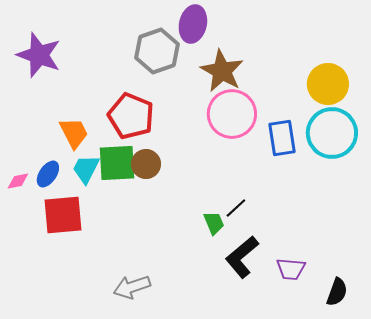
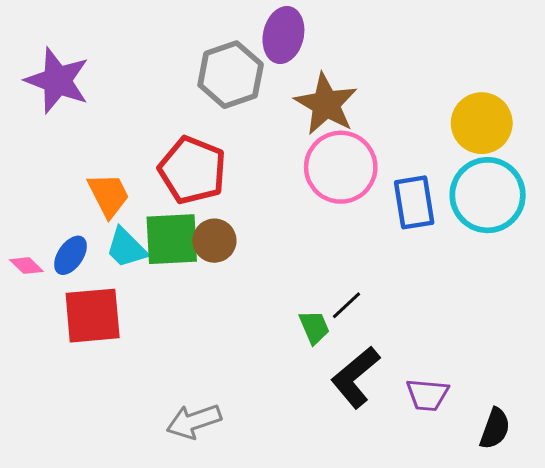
cyan trapezoid: (86, 169) -> (126, 248), turned -72
pink diamond: (18, 181) -> (26, 266), turned 55

